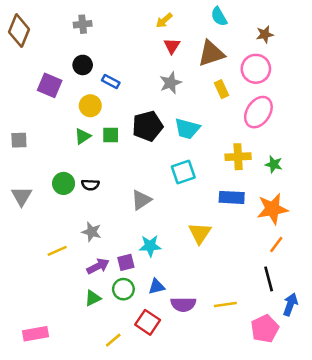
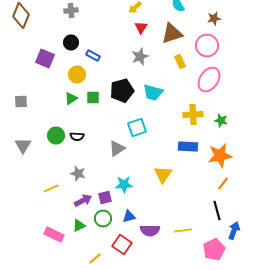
cyan square: (183, 172) -> (137, 128), moved
pink rectangle: (36, 334) -> (54, 234), moved, turned 36

